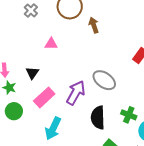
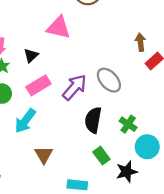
brown arrow: (94, 25) -> (140, 42), moved
pink triangle: (51, 44) -> (59, 28), size x1.6
cyan arrow: (53, 128) -> (25, 121), moved

